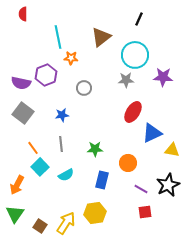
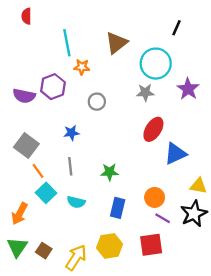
black line: (139, 19) -> (177, 28), moved
purple star: (163, 77) -> (188, 89), turned 30
gray square: (23, 113) -> (26, 145), moved
yellow triangle: (172, 150) -> (198, 186), moved
orange circle: (128, 163) -> (155, 197), moved
cyan semicircle: (66, 175) -> (76, 202), turned 42
red square: (145, 212) -> (151, 245), moved, size x1.5
brown square: (40, 226) -> (44, 251), moved

